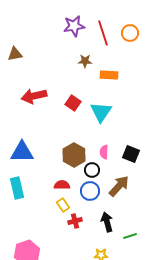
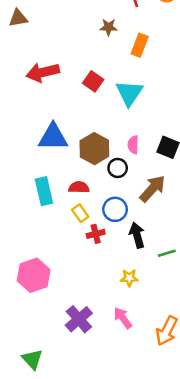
orange rectangle: (109, 75) -> (140, 45), turned -72
blue triangle: (22, 152) -> (53, 137), moved
cyan rectangle: (17, 188) -> (44, 191), moved
blue circle: (90, 191) -> (115, 209), moved

